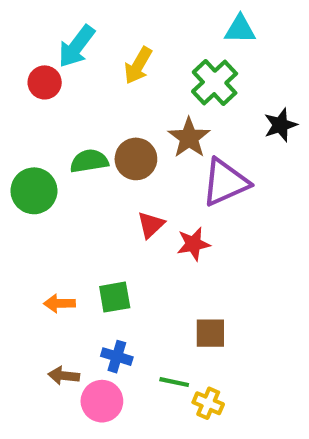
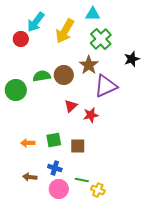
cyan triangle: (240, 29) -> (93, 14), moved
yellow arrow: (138, 65) -> (65, 31), size x1.4
brown square: (210, 333) -> (78, 146), moved
pink circle: (102, 401) -> (59, 189), moved

